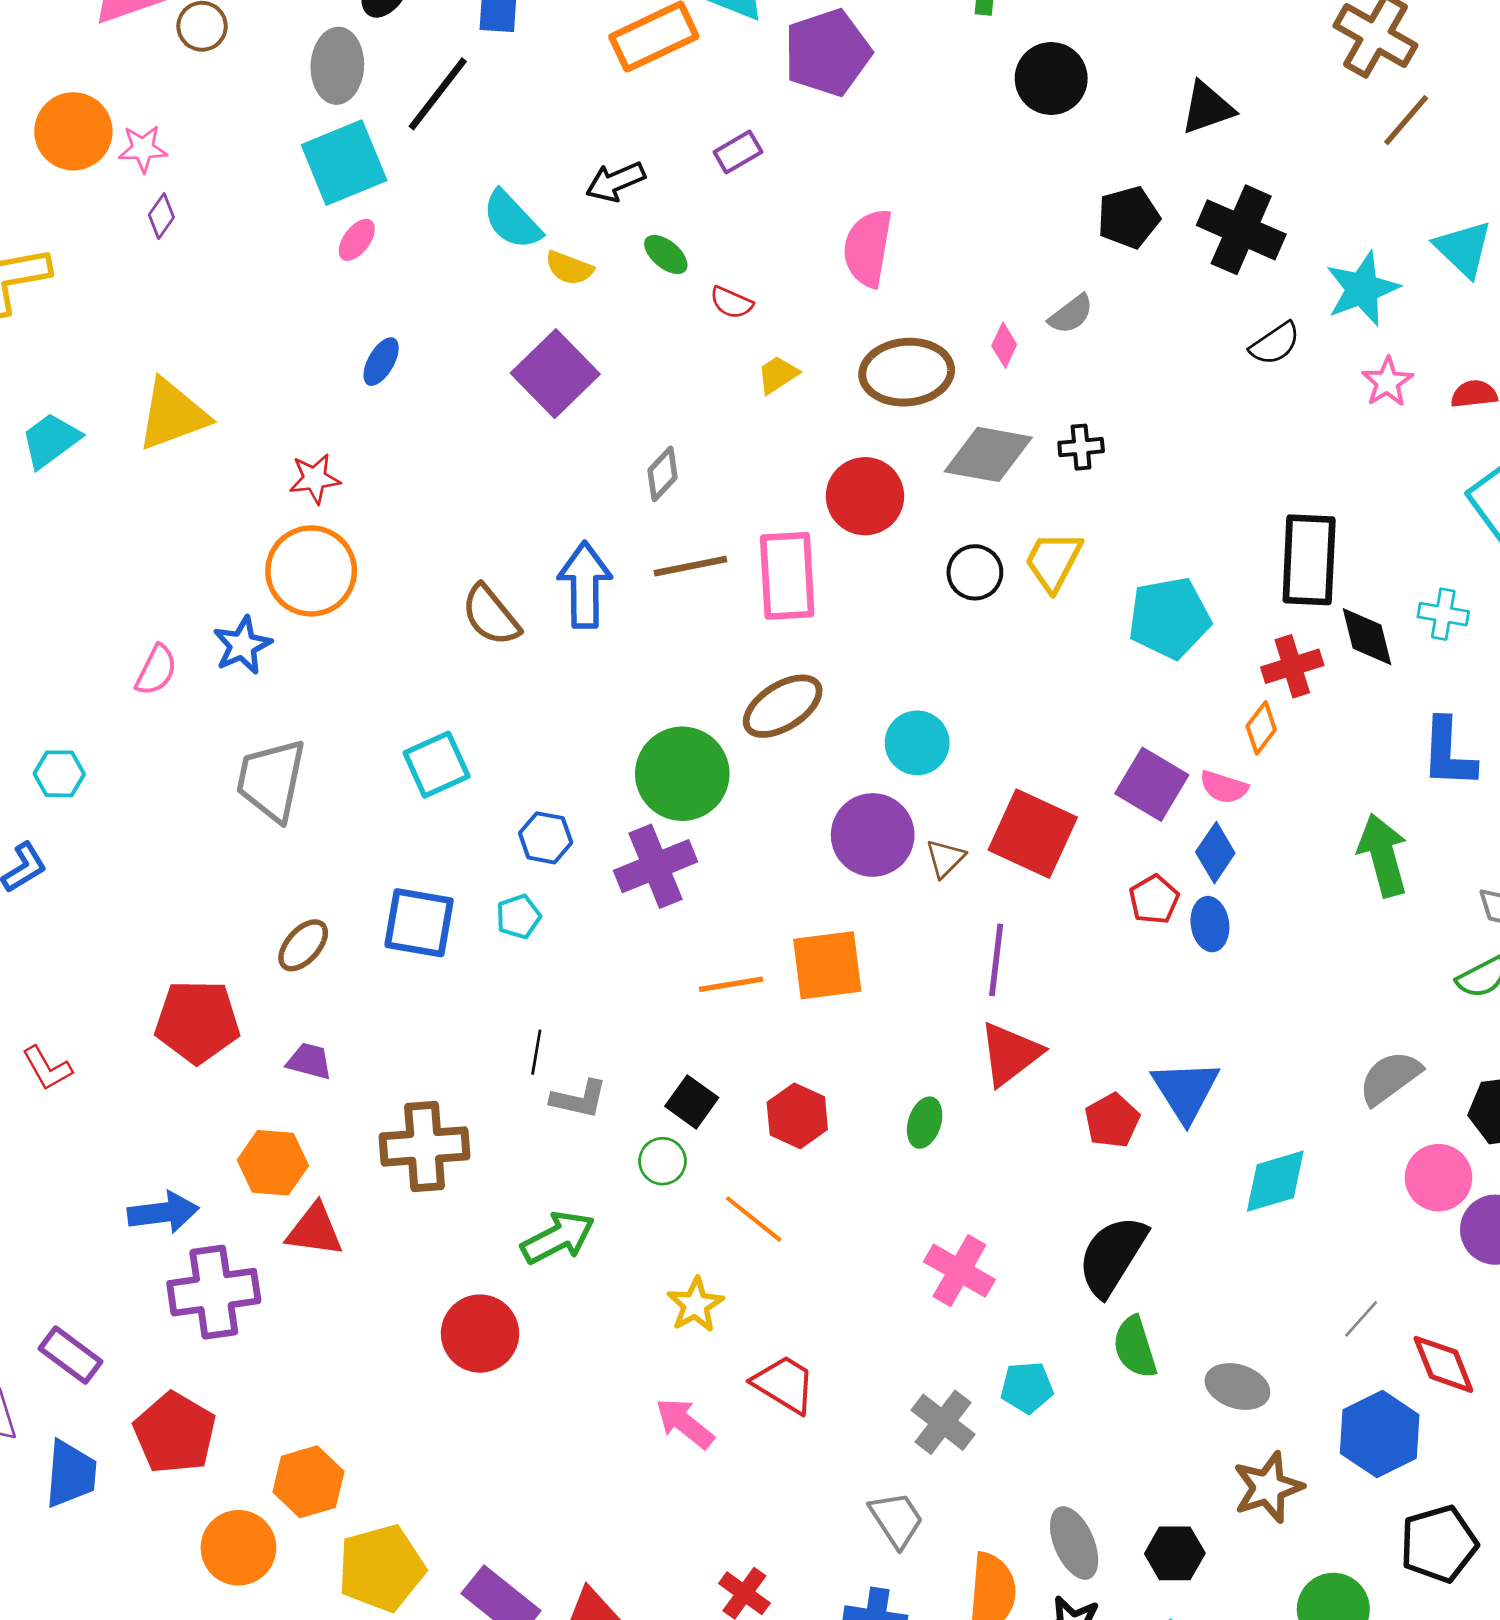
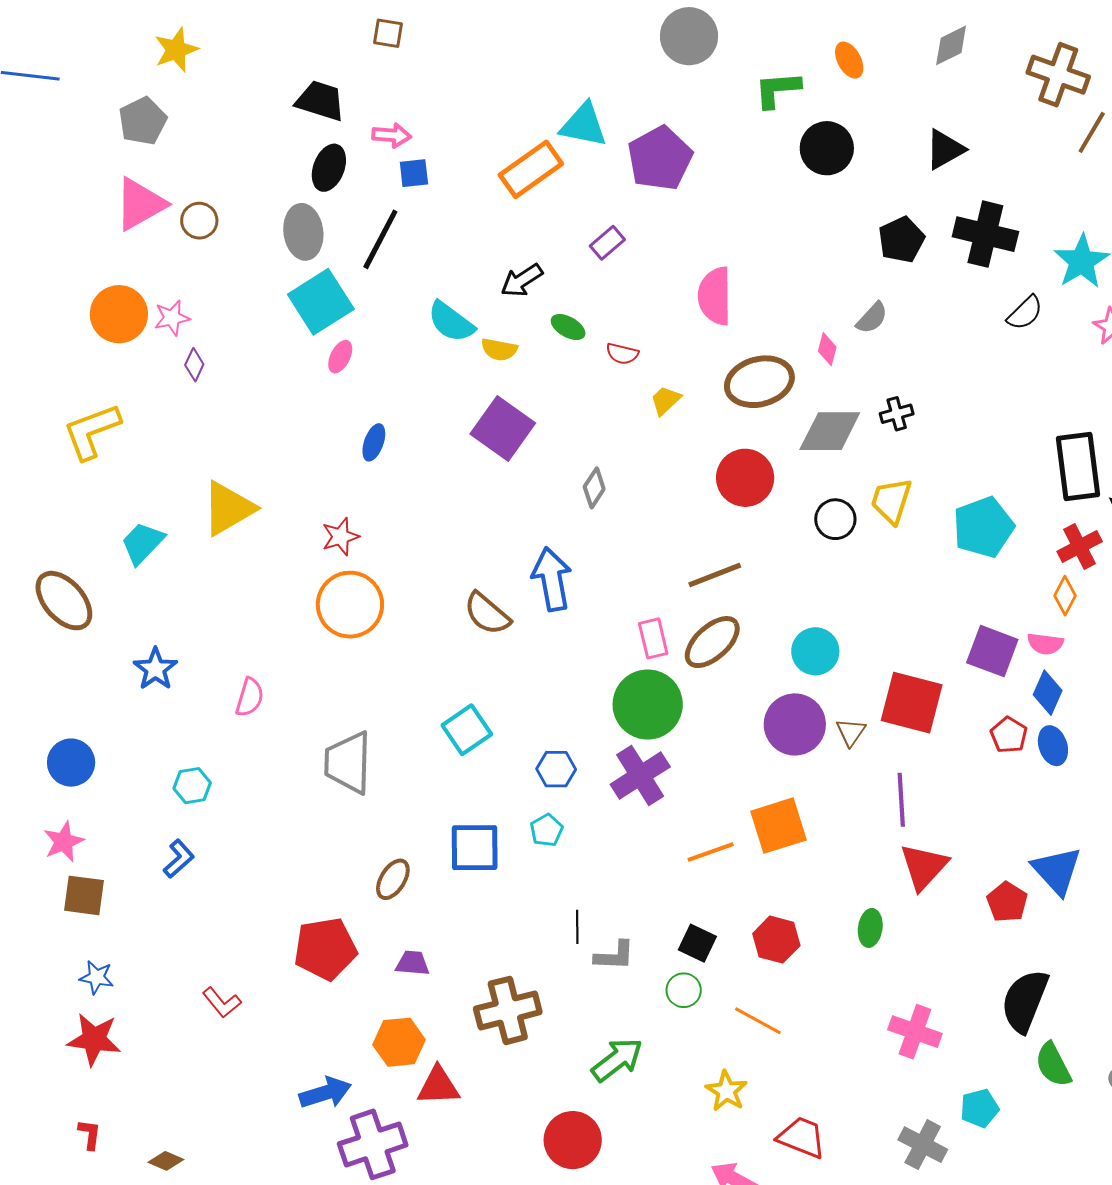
brown line: (690, 566) -> (715, 575), moved
pink rectangle: (787, 576) -> (653, 638), moved, size x0.6
blue star: (242, 645) -> (155, 669), moved

